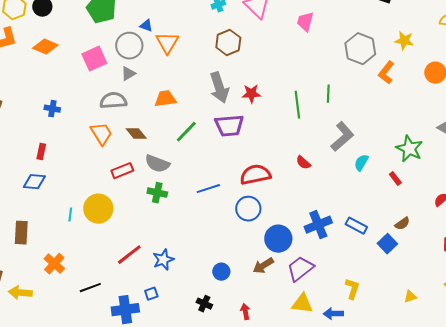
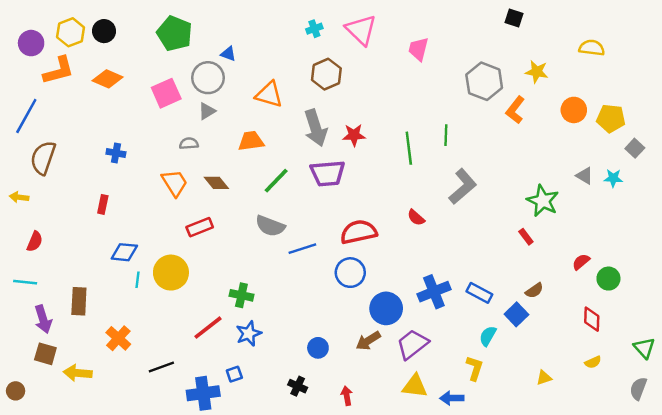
orange triangle: (167, 43) -> (269, 94), moved, turned -45
gray semicircle: (113, 101) -> (189, 143), size x0.6
cyan semicircle: (361, 163) -> (488, 336), moved
gray semicircle: (157, 164) -> (270, 226), moved
blue diamond: (34, 182) -> (124, 252), moved
green cross: (157, 193) -> (241, 295), moved

